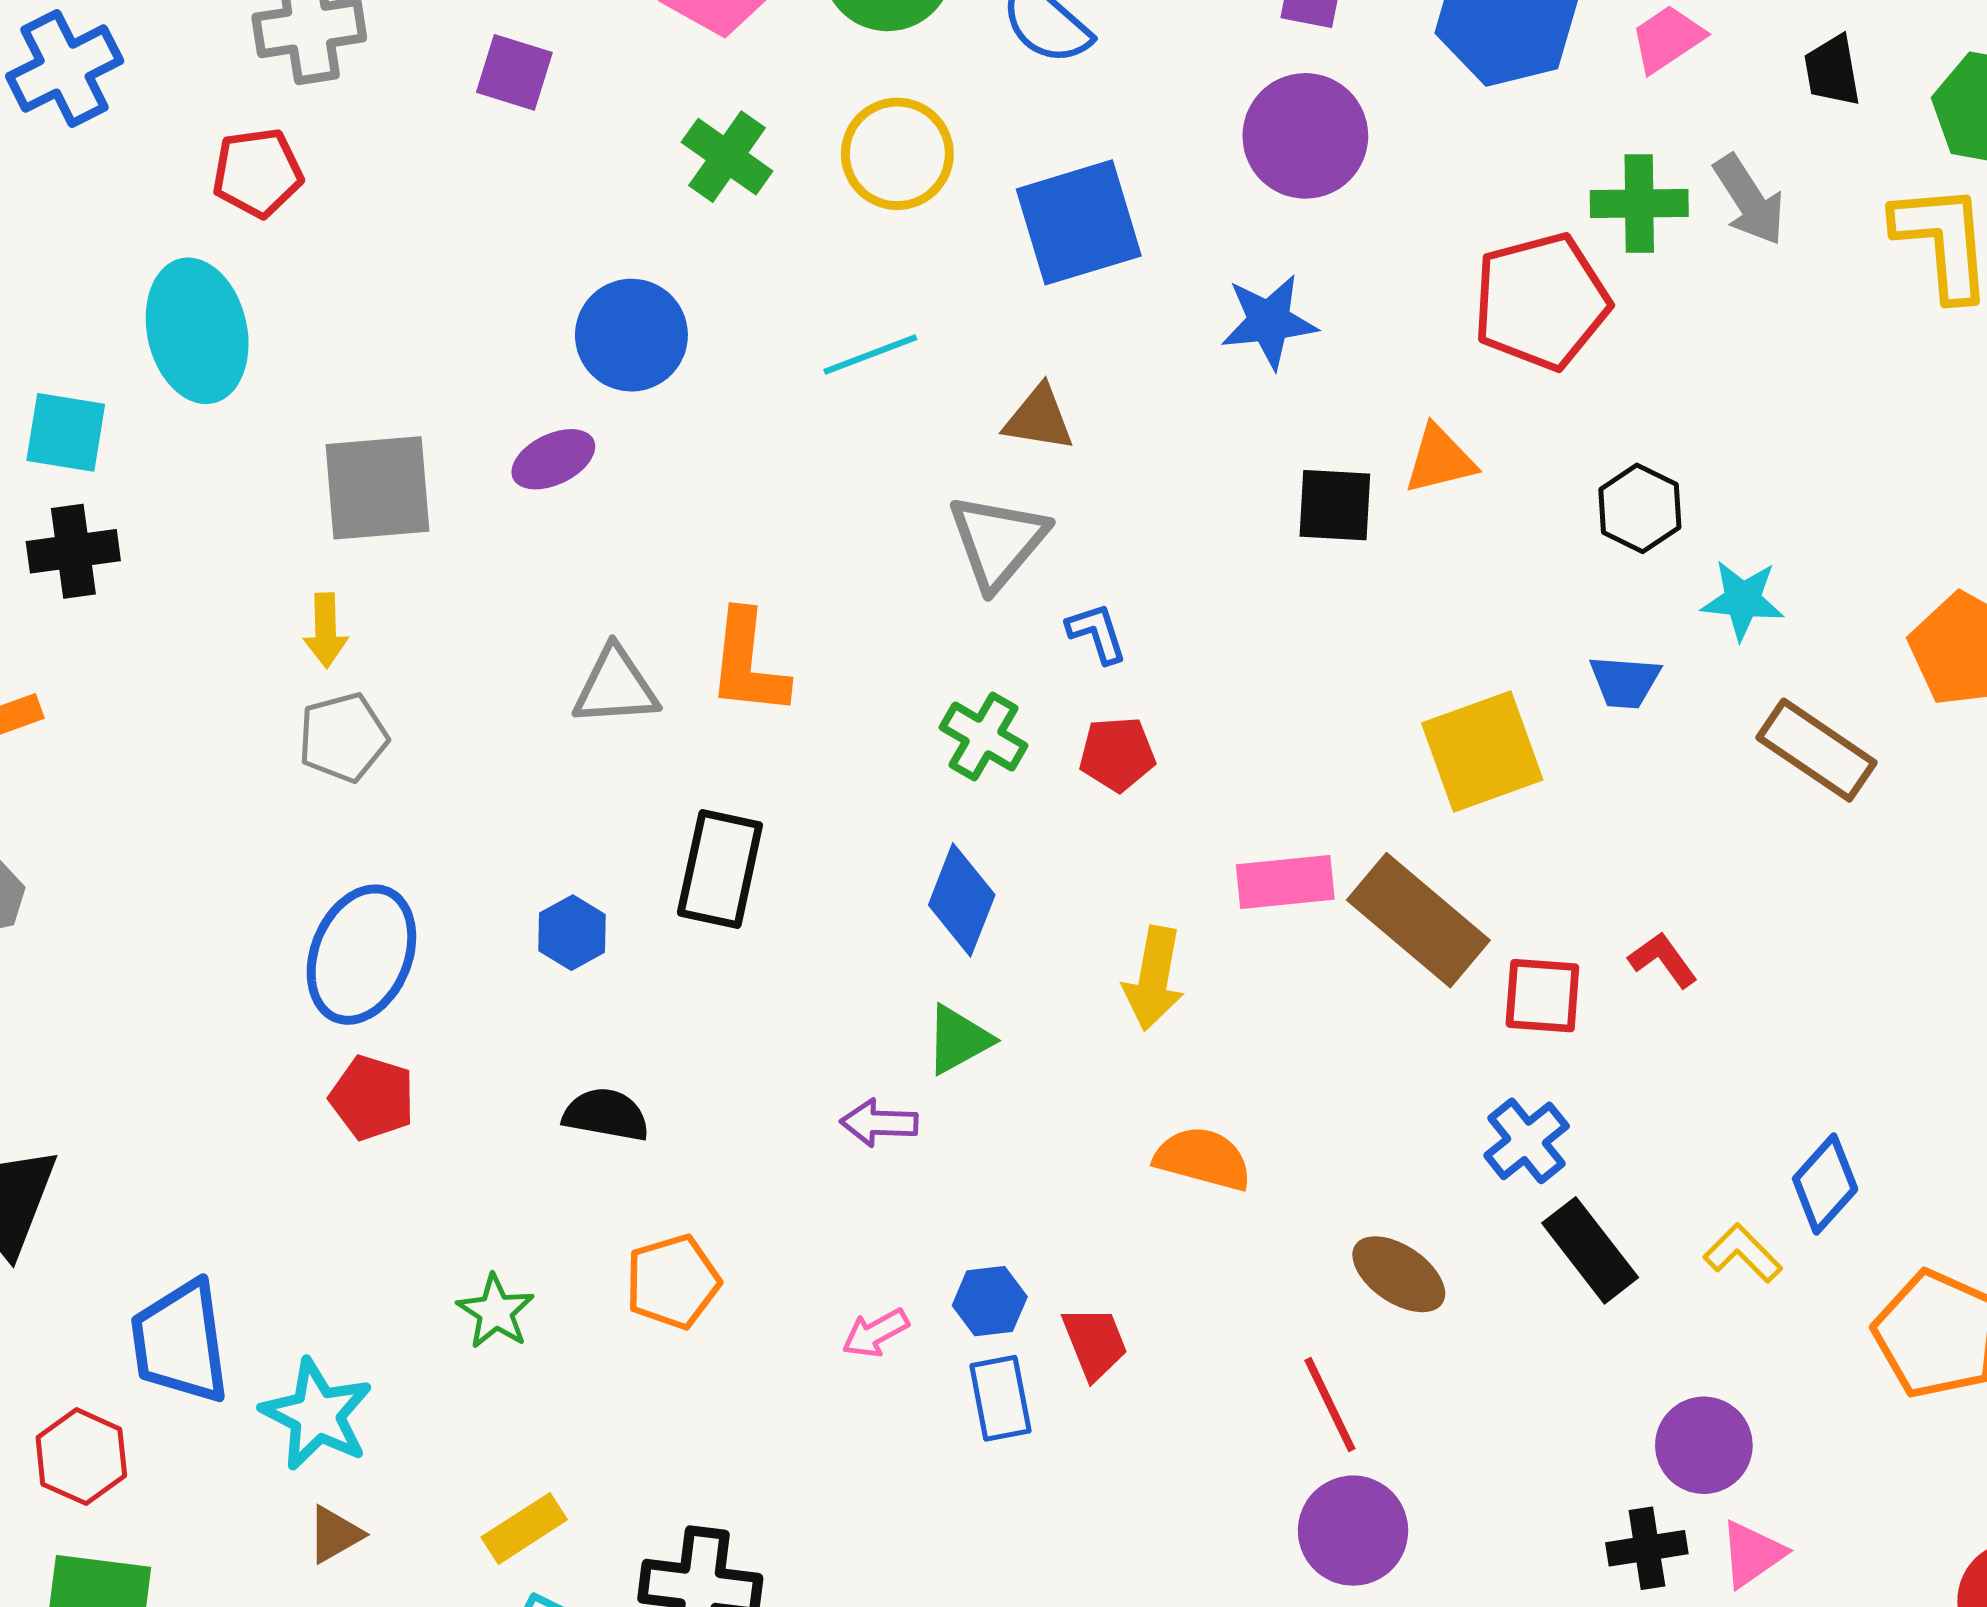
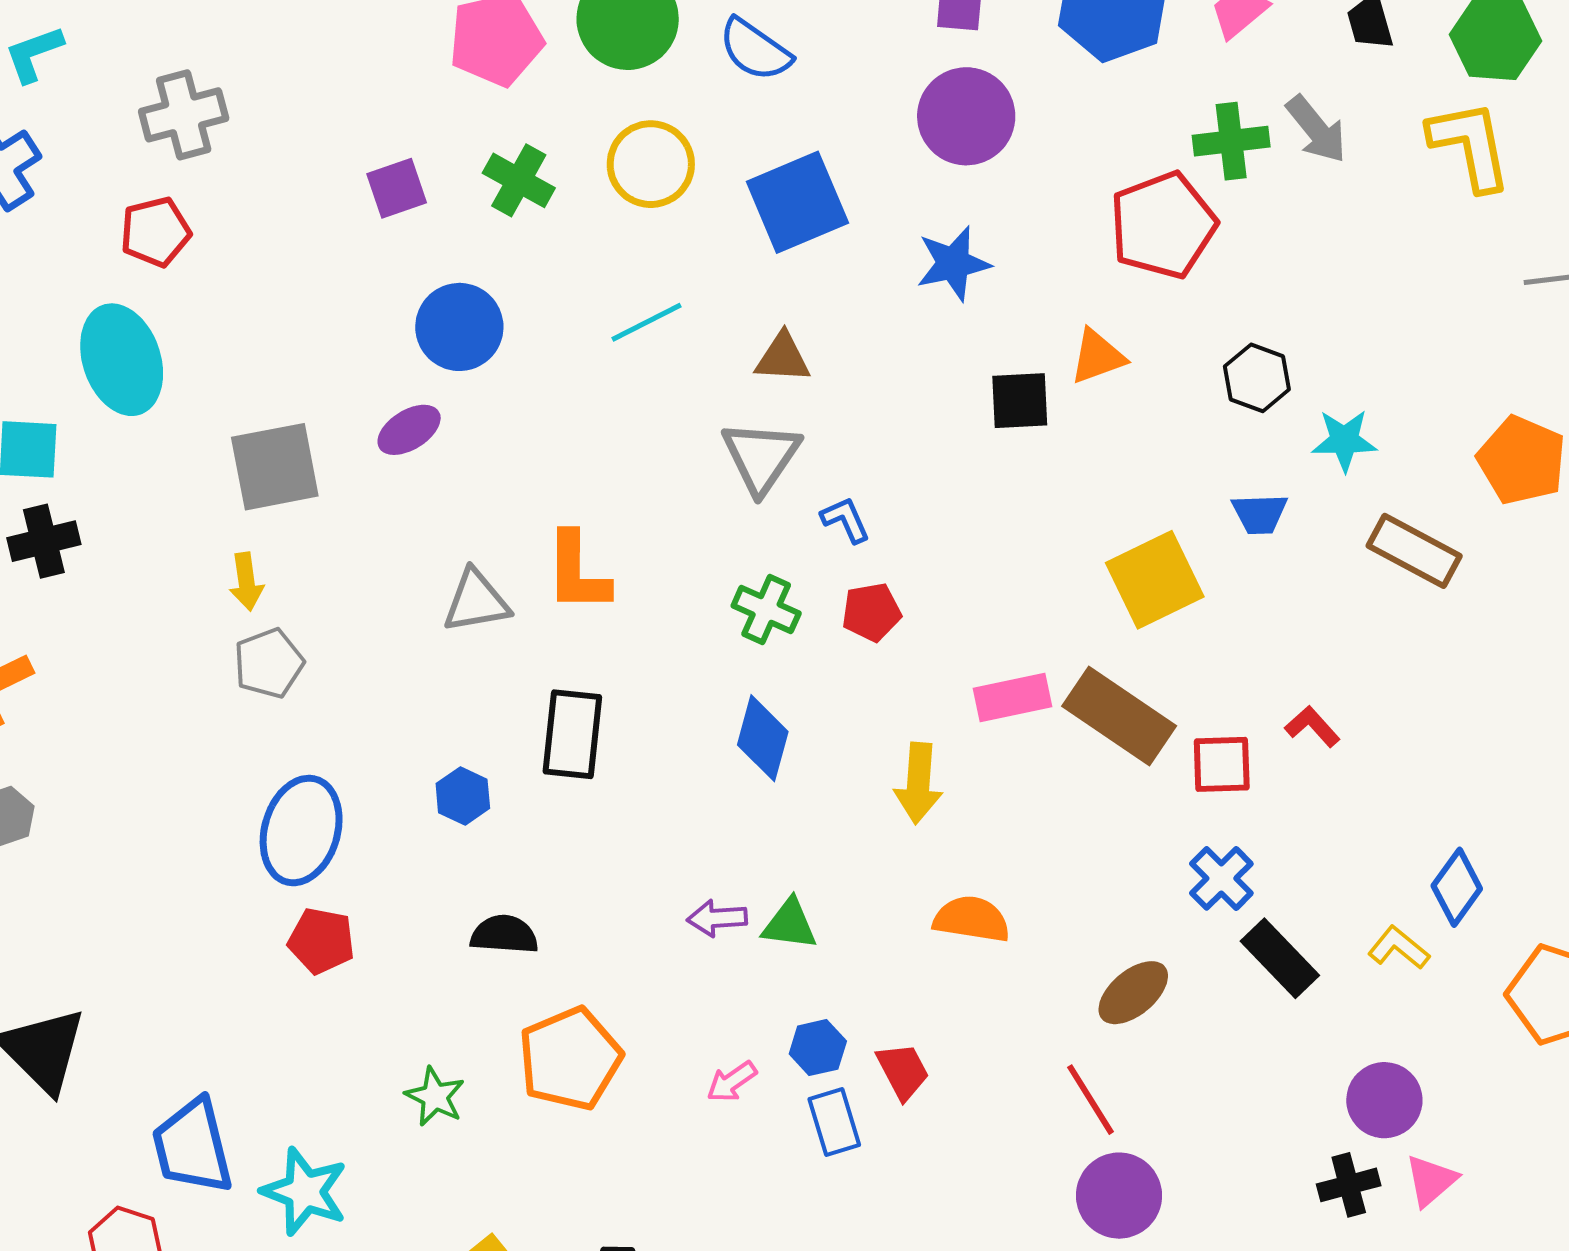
purple square: (514, 72) -> (397, 188), moved, turned -30
green triangle: (958, 1040) -> (790, 924), moved, turned 42
brown ellipse: (1399, 1274) -> (1133, 993), turned -68
orange pentagon: (673, 1282) -> (570, 1059), size x1.4

